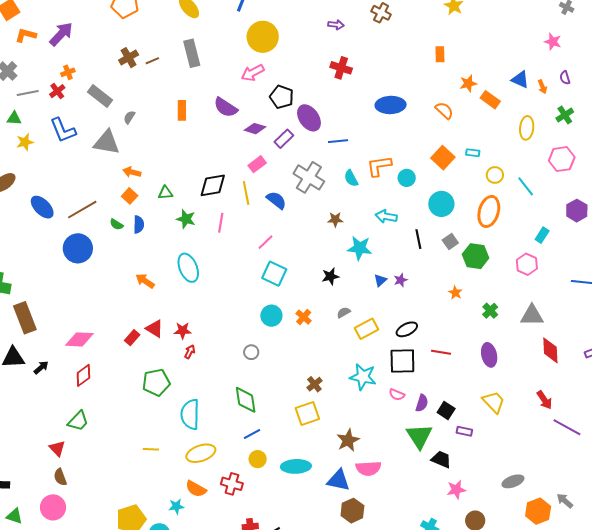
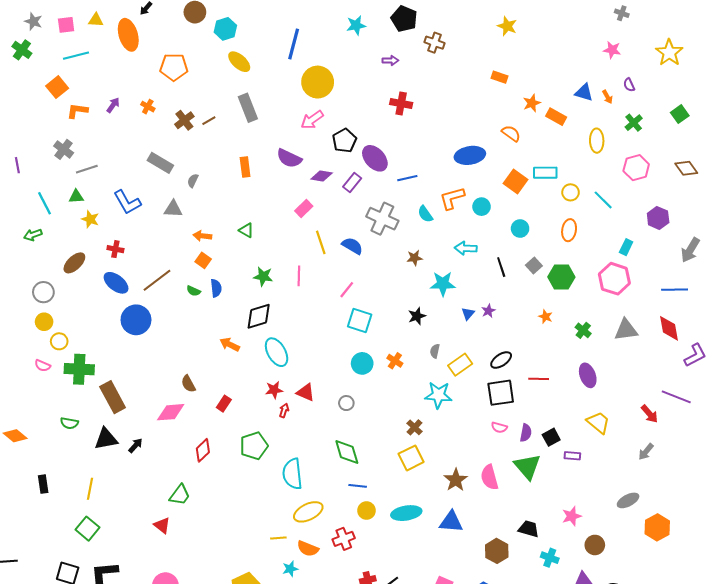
purple arrow: (61, 34) -> (113, 105), size x0.6
orange rectangle: (440, 54) -> (499, 77), turned -63
orange cross: (68, 72) -> (148, 107), moved, turned -32
red cross: (57, 91) -> (115, 249), moved, turned -35
black pentagon: (282, 97) -> (344, 141), turned 30
blue ellipse: (391, 105) -> (470, 155), moved
yellow star: (25, 142) -> (90, 219), turned -30
gray triangle: (107, 142) -> (173, 209), size x0.7
cyan rectangle: (473, 153) -> (545, 173), size x1.6
pink rectangle: (257, 164) -> (304, 209), moved
black diamond: (213, 185) -> (259, 316), moved
green triangle: (165, 193) -> (246, 230), moved, turned 42
cyan circle: (441, 204) -> (520, 229), size x0.7
orange ellipse: (489, 212) -> (569, 230), size x0.7
blue circle: (78, 248) -> (136, 320), moved
pink hexagon: (527, 264) -> (614, 279), size x1.4
cyan ellipse: (188, 268) -> (277, 352), moved
gray semicircle: (344, 312) -> (435, 351), turned -40
red triangle: (155, 329) -> (306, 392), moved
red diamond: (550, 350) -> (669, 328), moved
red diamond: (83, 375) -> (203, 450), moved
cyan star: (363, 377) -> (438, 395), moved
black square: (446, 411) -> (551, 437), turned 36
purple line: (567, 427) -> (676, 397), moved
blue line: (252, 434) -> (358, 486), turned 42
yellow line: (151, 449) -> (278, 538), moved
black trapezoid: (441, 459) -> (529, 529), moved
pink semicircle: (368, 468) -> (489, 477), moved, turned 85
brown semicircle: (60, 477) -> (188, 384), moved
red cross: (232, 484) -> (344, 539), turned -30
gray arrow: (565, 501) -> (646, 452), moved, turned -84
brown hexagon: (352, 511) -> (497, 551), moved

